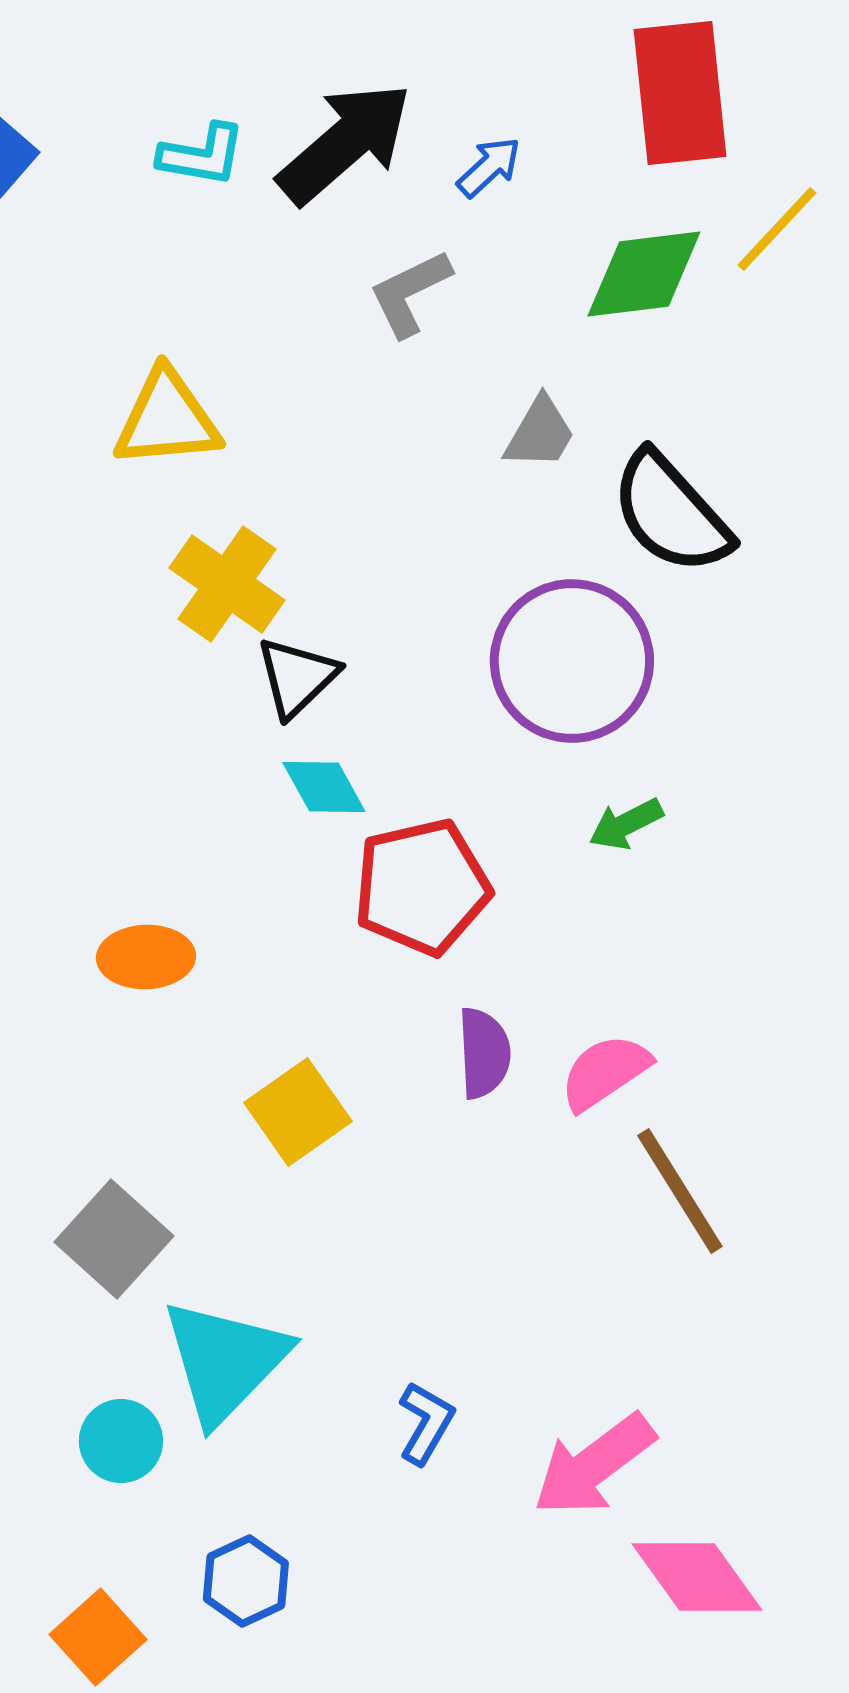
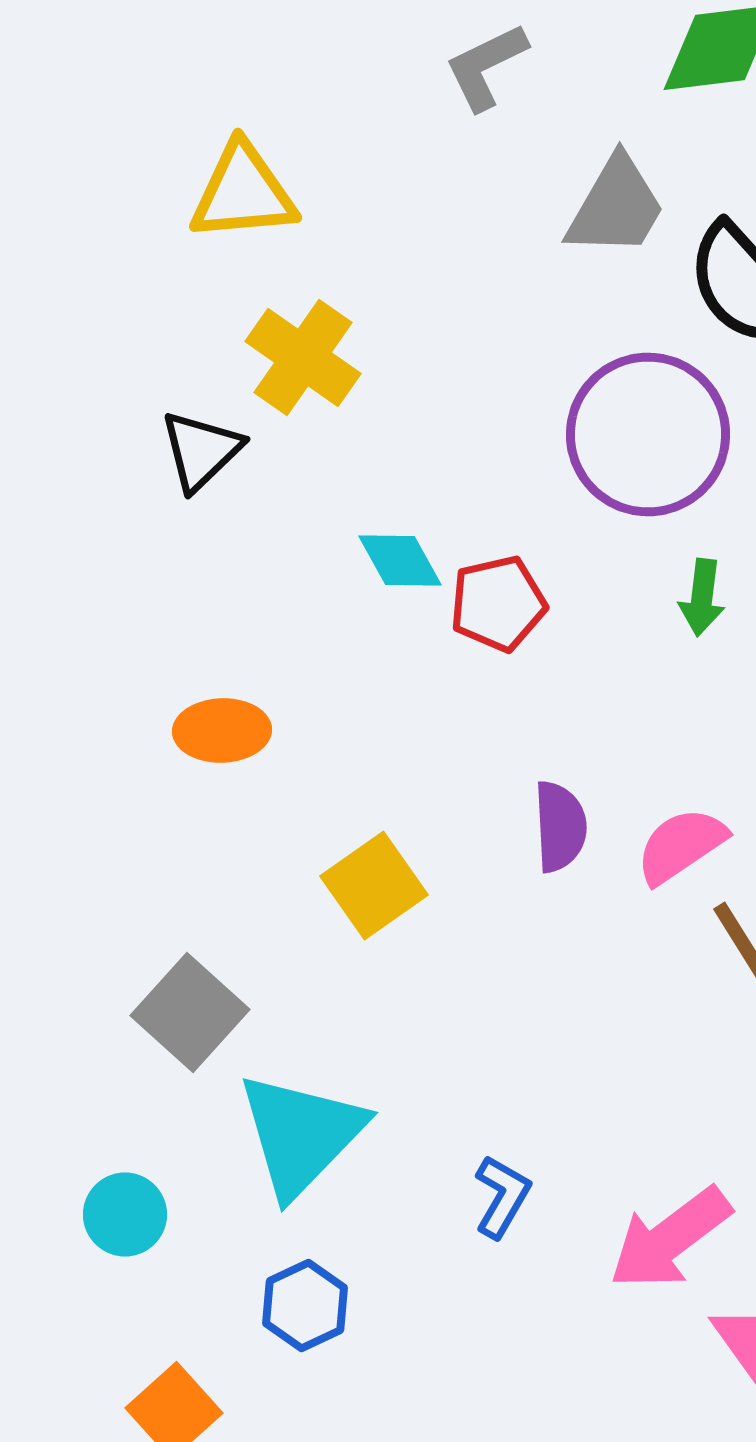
gray trapezoid: (540, 433) -> (616, 206), size x1.4
black triangle: (297, 677) -> (201, 450), moved
green arrow: (626, 824) -> (702, 598), turned -56
red pentagon: (422, 887) -> (498, 604), moved, size x0.7
cyan circle: (121, 1441) -> (125, 1214), moved
blue hexagon: (246, 1581) -> (305, 1306), moved

